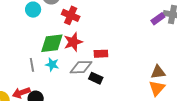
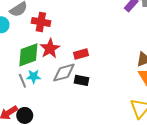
gray line: (32, 65) -> (22, 81), moved

